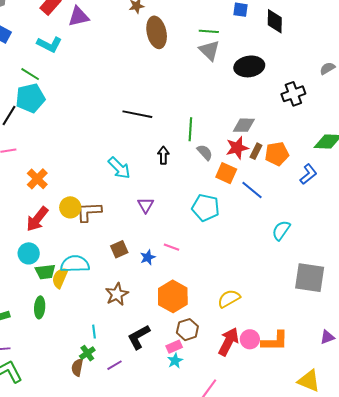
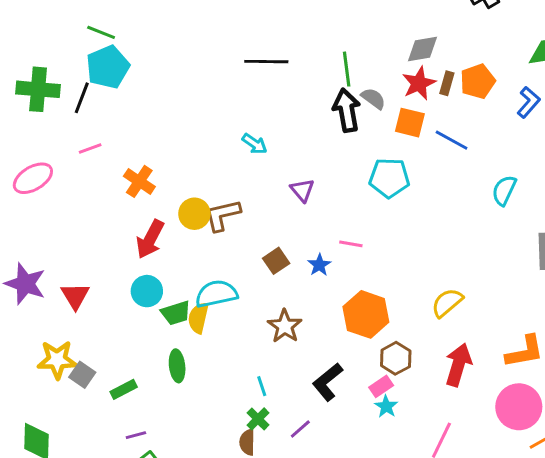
black arrow: (163, 155) -> (347, 110), moved, size x1.6
cyan arrow: (119, 168) -> (255, 144), size x0.7
pink circle: (250, 339) -> (519, 407), moved, size x1.6

